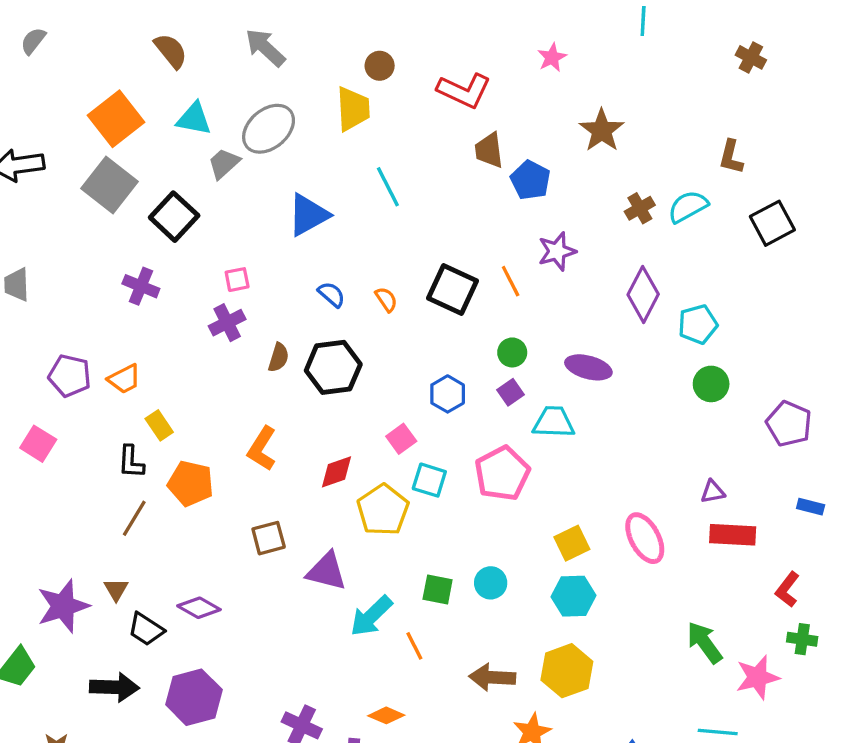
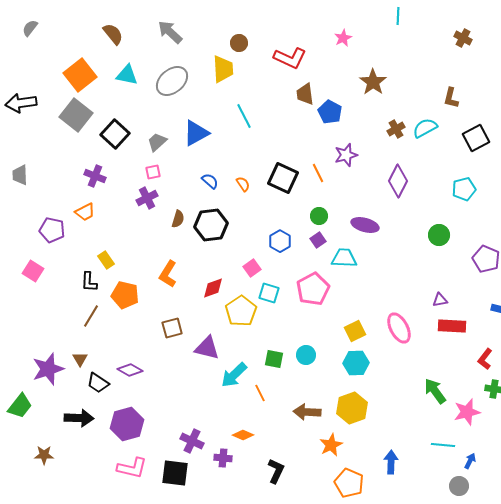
gray trapezoid: (224, 164) -> (157, 142), moved
cyan pentagon: (698, 324) -> (464, 189), moved
orange trapezoid: (124, 379) -> (85, 212), moved

